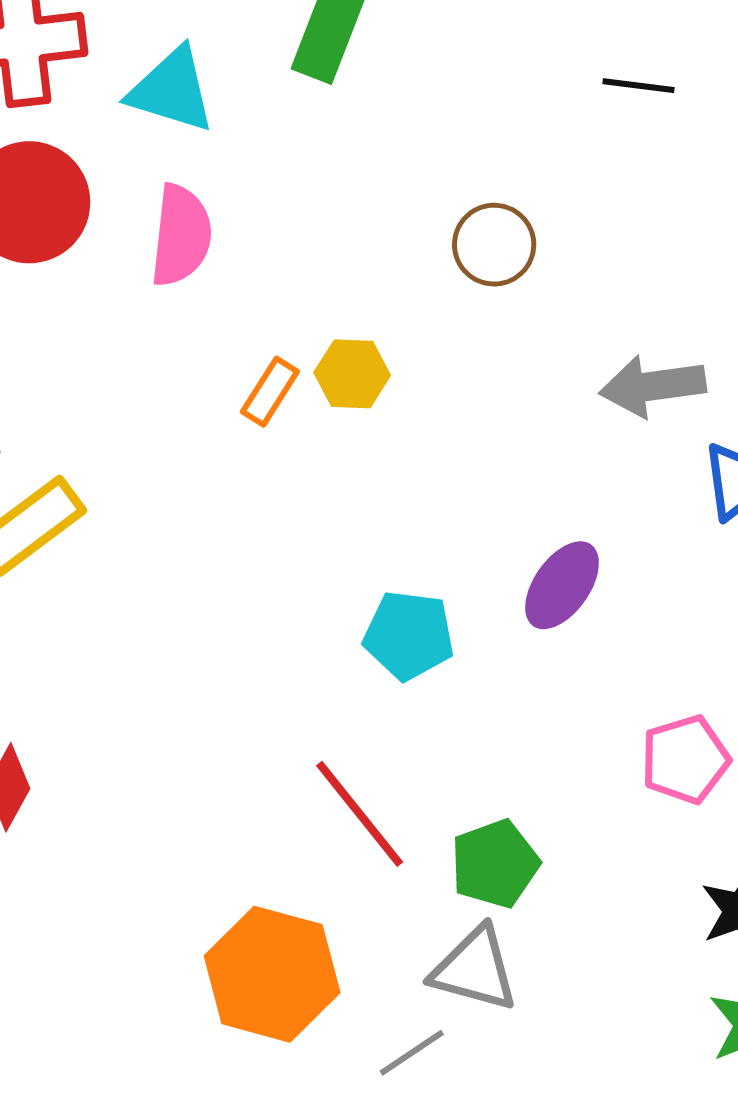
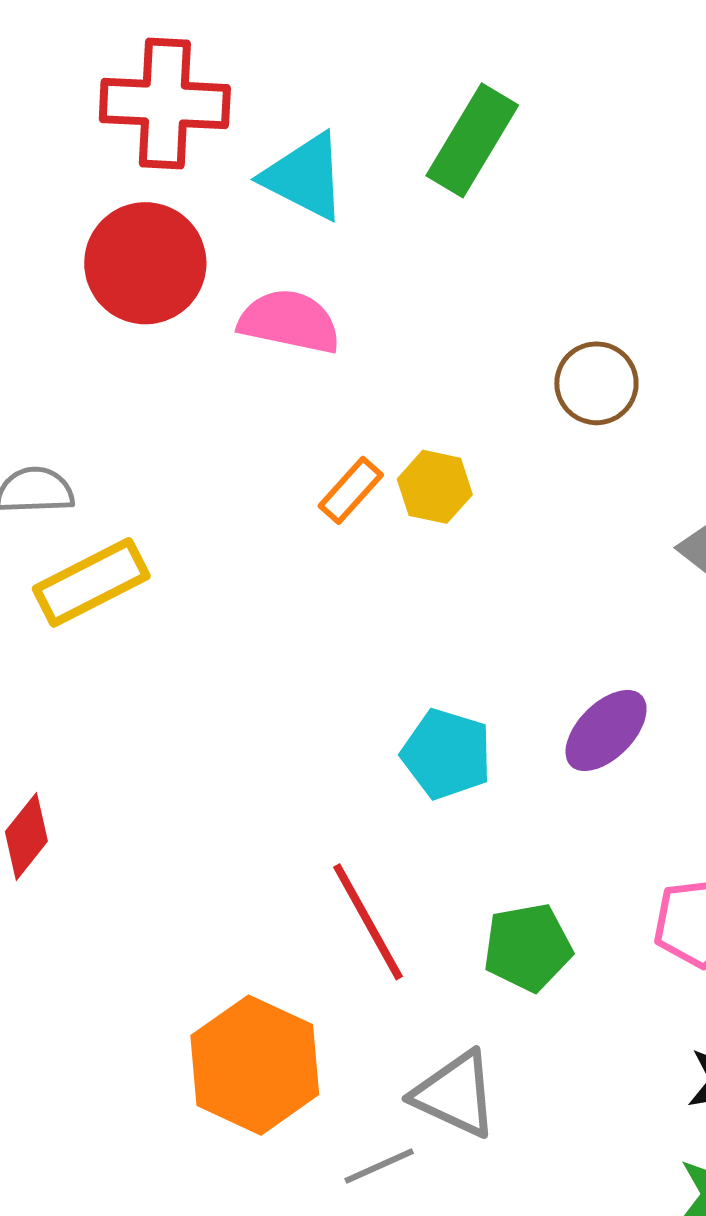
pink semicircle: (181, 235) -> (289, 321), turned -94
green pentagon: (495, 864) -> (528, 947), moved

